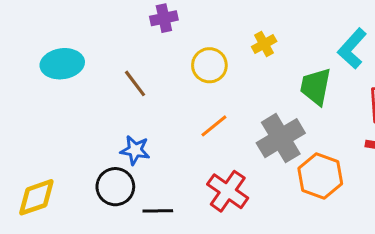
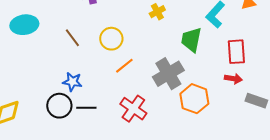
yellow circle: (209, 65) -> (111, 39), moved
black line: (158, 211) -> (86, 108), moved

